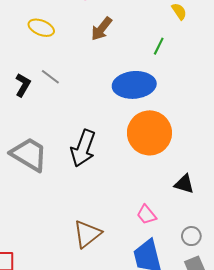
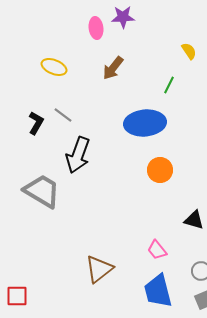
orange circle: (149, 133) -> (160, 170), size x0.6
black arrow: (83, 148) -> (78, 155), moved

